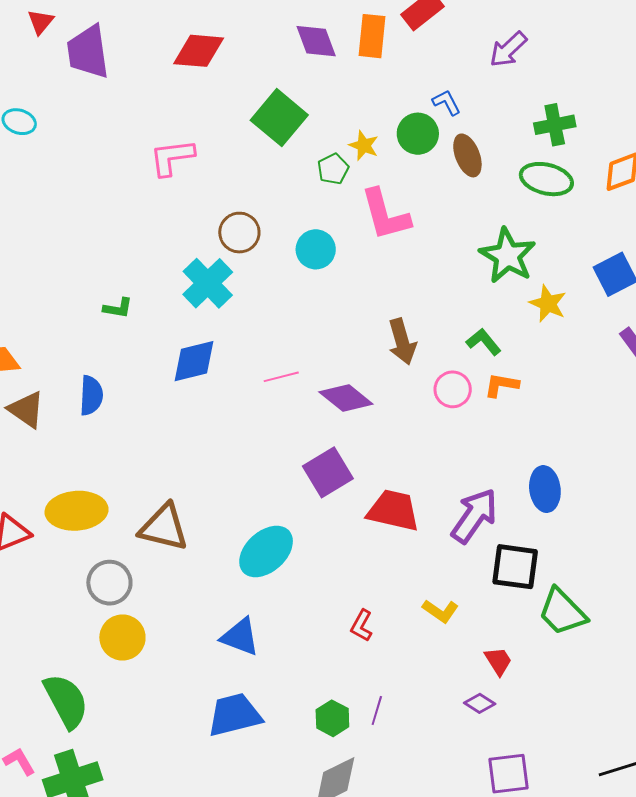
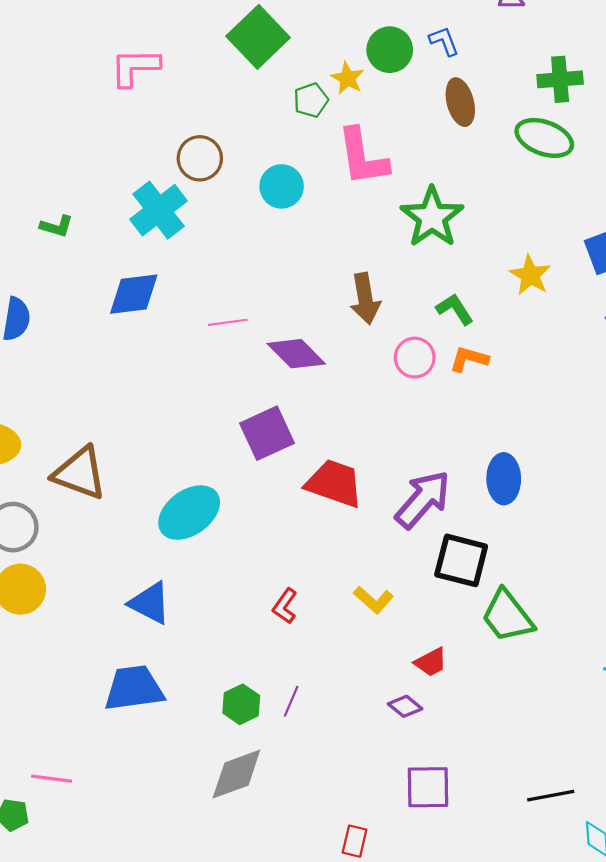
green circle: (418, 134) -> (390, 50), moved
green star: (508, 256) -> (432, 217), moved
red trapezoid: (498, 661) -> (431, 662), turned 88

